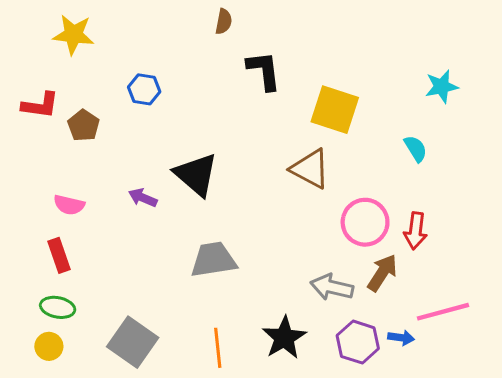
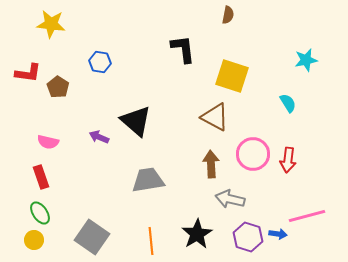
brown semicircle: (224, 22) -> (228, 15), moved
brown arrow: (382, 273) -> (211, 164), moved, turned -36
green ellipse: (58, 307) -> (40, 213), turned 45

